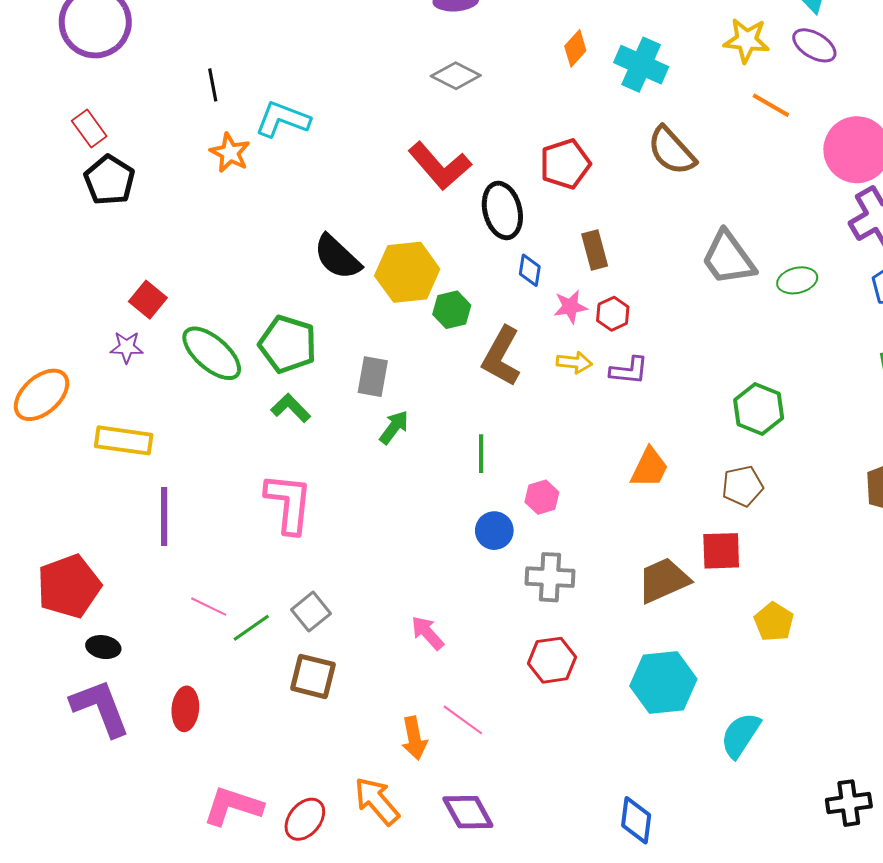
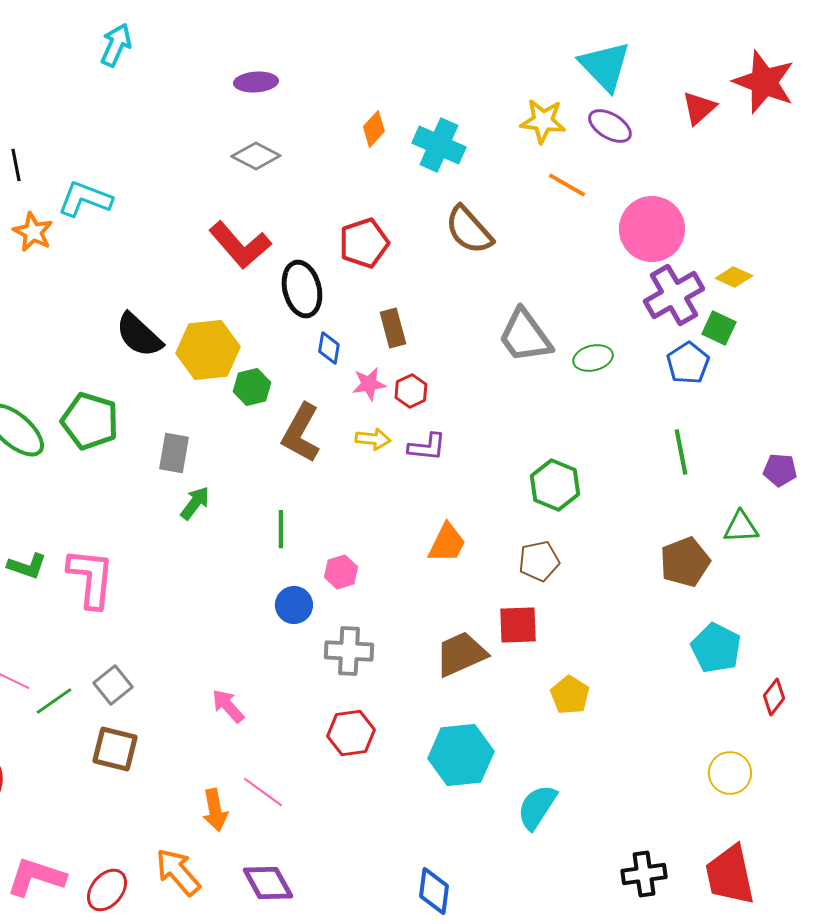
green L-shape: (291, 408) -> (27, 566), moved, turned 153

